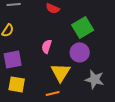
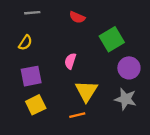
purple circle: (80, 52) -> (129, 68), moved
yellow square: (17, 84) -> (36, 105), turned -36

